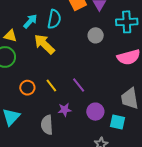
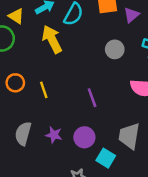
purple line: (79, 85) -> (92, 98), moved
purple star: (65, 110) -> (54, 135), moved

